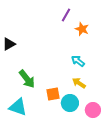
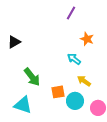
orange star: (82, 29) -> (87, 39), moved
cyan arrow: (78, 61) -> (74, 59), moved

